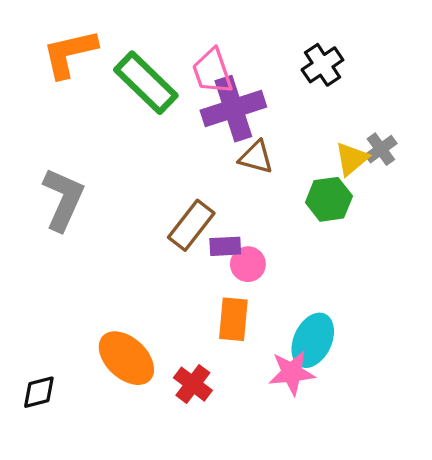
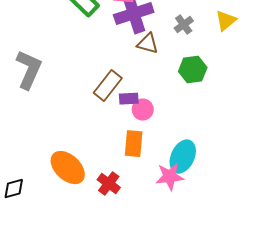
gray cross: (381, 149) -> (184, 25), moved
yellow triangle: (352, 159) -> (226, 21), moved

